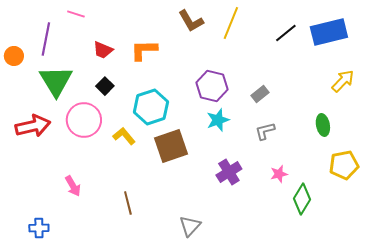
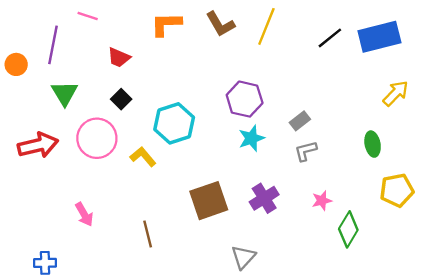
orange L-shape: (144, 50) -> (166, 24), moved
green triangle: (56, 81) -> (65, 93), size x0.7
gray rectangle: (260, 94) -> (300, 121), moved
brown square: (171, 146) -> (209, 201), moved
gray triangle: (190, 226) -> (243, 257), moved

